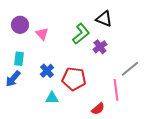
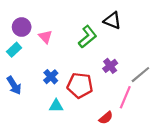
purple cross: (100, 47) -> (110, 66), moved
cyan rectangle: (19, 59) -> (14, 50), moved, turned 40
blue arrow: (13, 79) -> (14, 85), turned -72
pink line: (116, 90) -> (125, 97), turned 30

